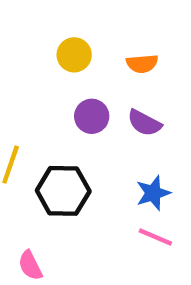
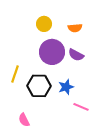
purple circle: (92, 116) -> (52, 52), size x1.6
blue star: (153, 193) -> (66, 87), moved

